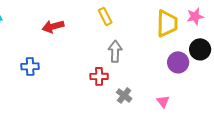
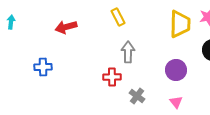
purple circle: (178, 62) -> (176, 70), moved

